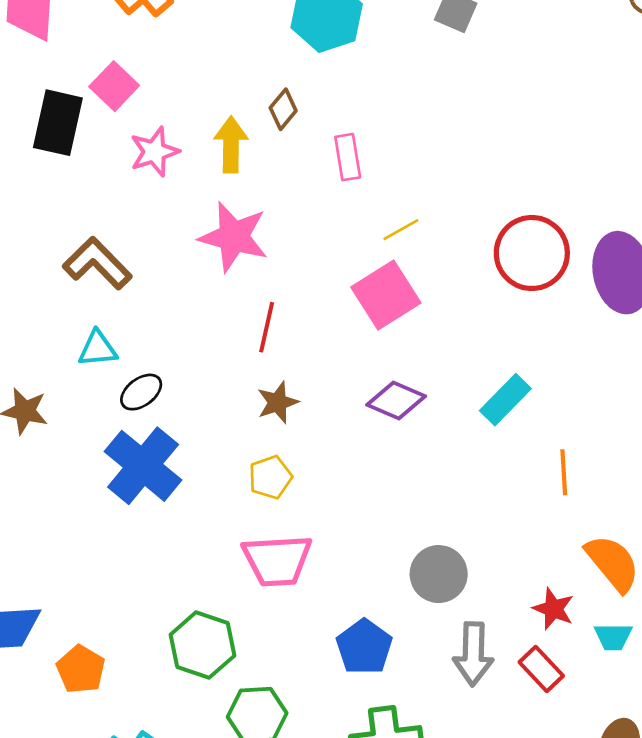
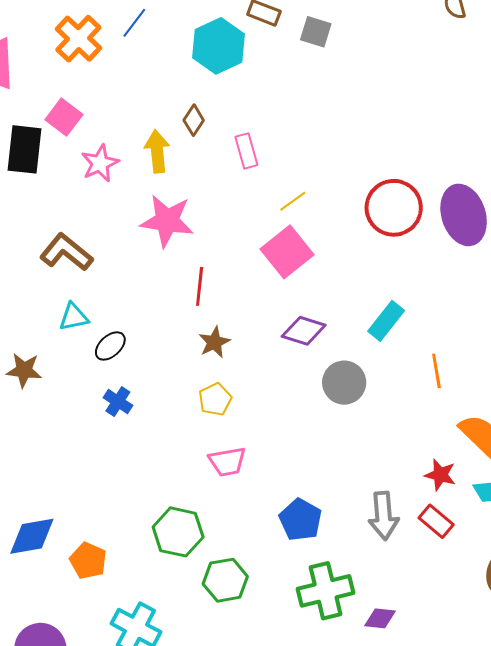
blue cross: (143, 466) -> (118, 402), size x0.5
pink trapezoid: (277, 560) -> (227, 462), size x0.7
gray circle: (439, 574) -> (344, 383), moved

